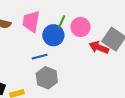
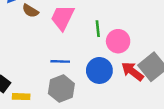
green line: (61, 22) -> (98, 29), turned -48
blue circle: (53, 35) -> (99, 70), moved

